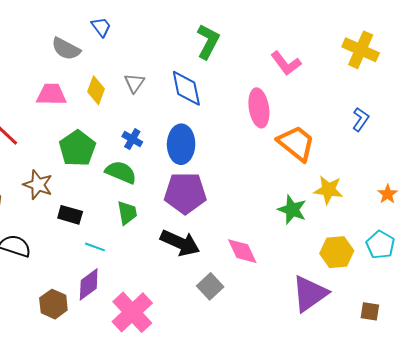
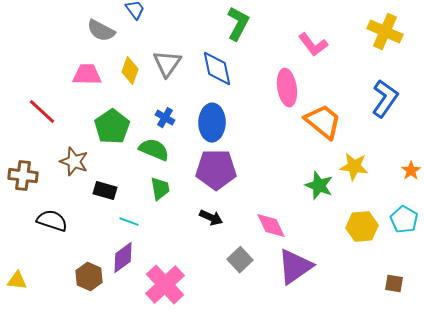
gray triangle: (134, 83) -> (167, 64), size x1.4
blue L-shape: (361, 119) -> (385, 99), size x1.6
black arrow: (180, 243) -> (211, 218), size x0.6
purple triangle: (310, 294) -> (295, 267), moved

